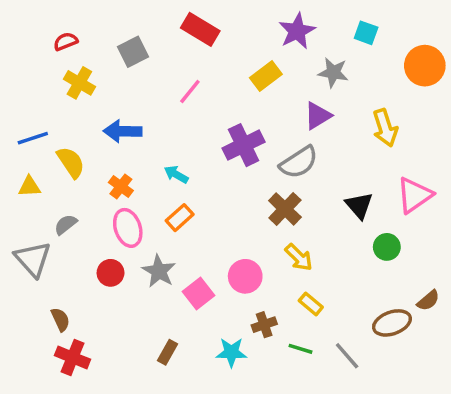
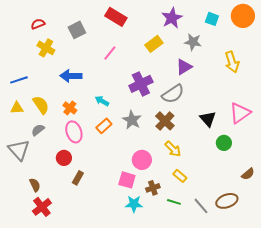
orange circle: (425, 66) -> (243, 16), moved
yellow arrow: (385, 128) -> (232, 62), moved
yellow semicircle: (71, 162) -> (41, 105), moved
gray star: (159, 271) -> (132, 120), moved
pink square: (199, 294) -> (127, 180), moved, turned -36
brown ellipse: (392, 323) -> (227, 201), moved
brown rectangle: (167, 352) -> (78, 178), moved
red cross: (73, 357) -> (42, 207), turned 30

